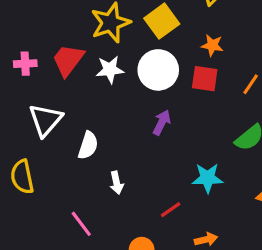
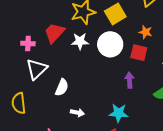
pink cross: (25, 64) -> (28, 43), moved
purple arrow: (162, 122) -> (129, 80), moved, turned -35
cyan star: (208, 178) -> (119, 113), moved
white arrow: (117, 183) -> (77, 113), turned -72

